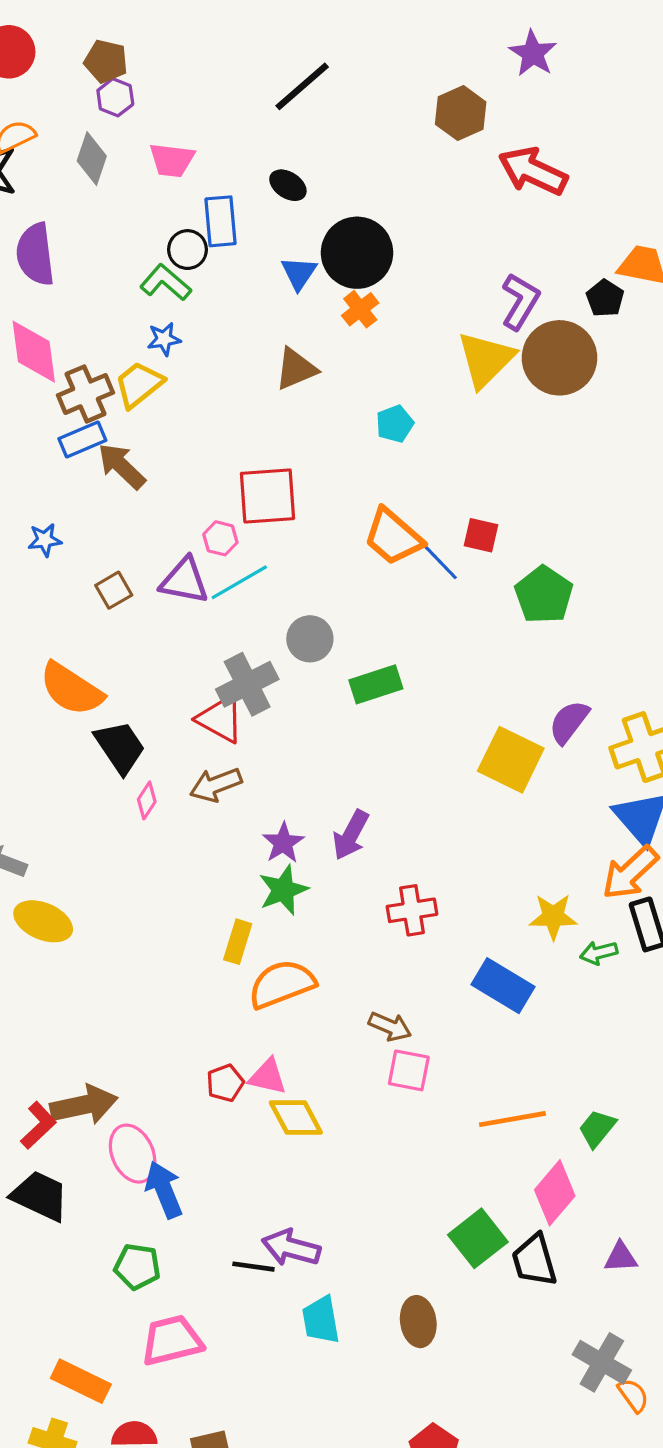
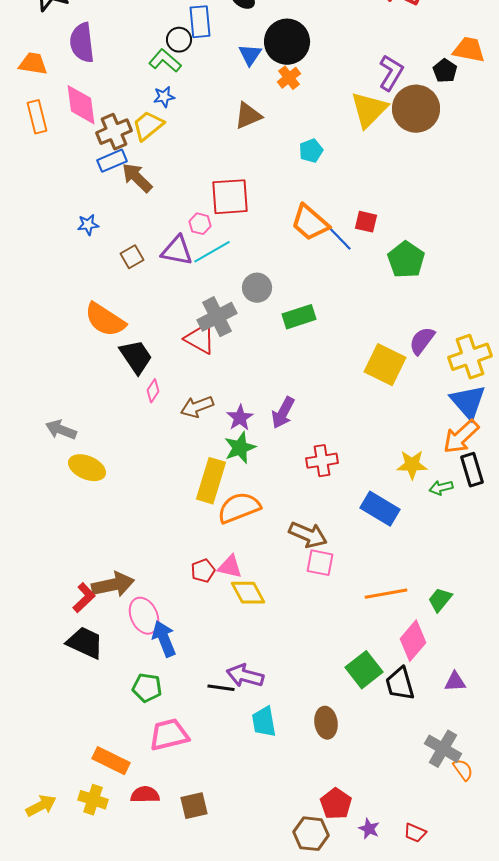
brown arrow: (216, 785) -> (197, 407), moved
yellow rectangle: (238, 942) -> (211, 481), size x1.6
brown arrow: (390, 1026) -> (308, 535), size x1.4

